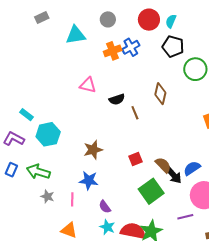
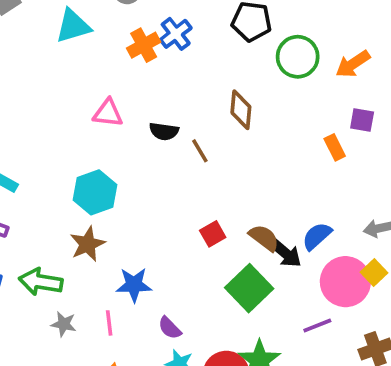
black semicircle: (117, 99) -> (164, 131), turned 35
cyan hexagon: (48, 134) -> (95, 192), moved
brown star: (93, 150) -> (87, 244), moved

